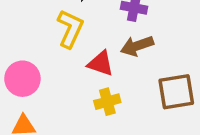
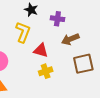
brown arrow: (137, 46) -> (70, 39), moved

